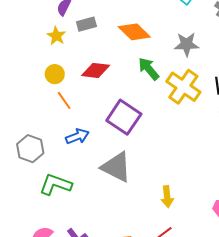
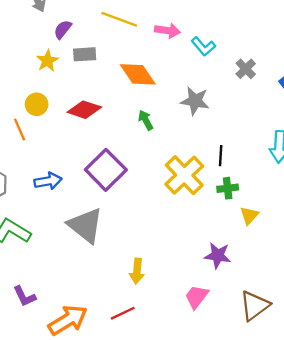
green arrow: (149, 69) -> (146, 120), size x0.7
yellow cross: (183, 87) -> (184, 175), moved
orange line: (64, 100) -> (20, 130), moved

